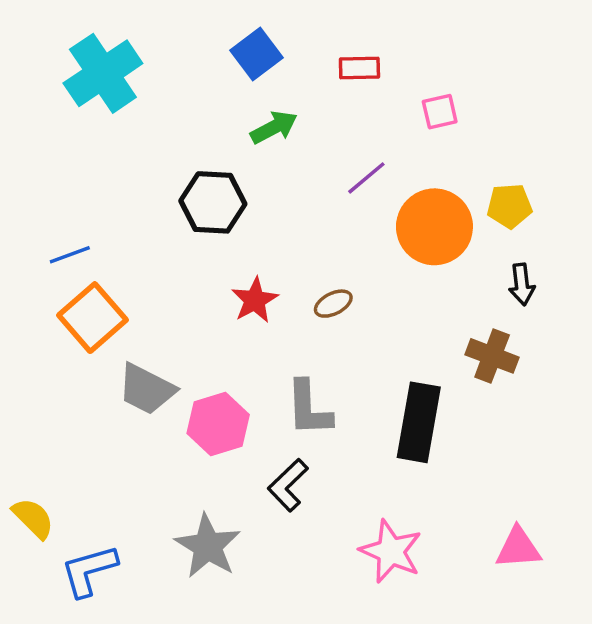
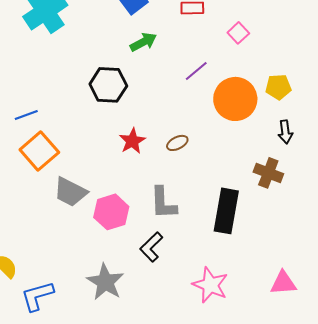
pink square: (440, 112) -> (238, 33), turned -30

